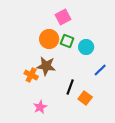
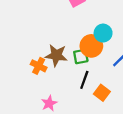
orange circle: (49, 39) -> (91, 46), moved
green square: (67, 41) -> (81, 56), moved, turned -32

